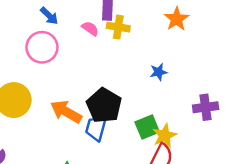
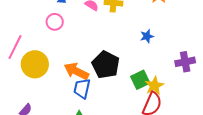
pink circle: (42, 47) -> (55, 22), size x0.7
blue trapezoid: (96, 128) -> (82, 89), moved

